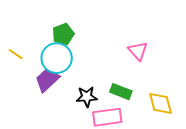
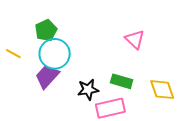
green pentagon: (63, 34) -> (46, 30), moved

